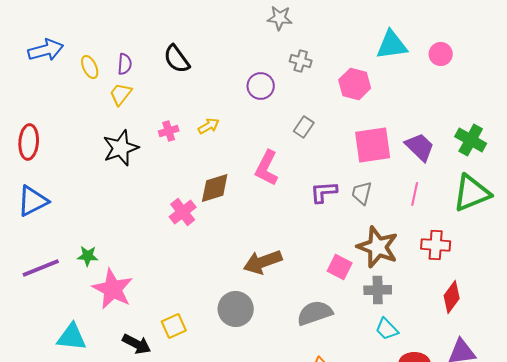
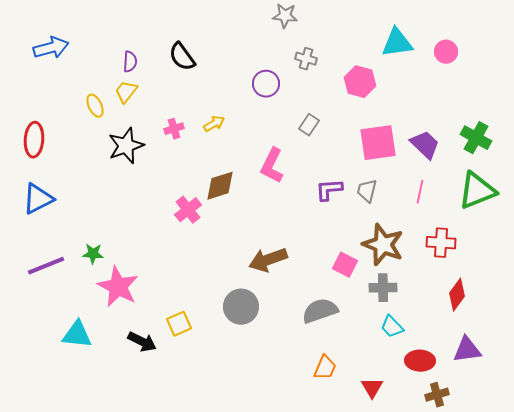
yellow ellipse: (90, 67) -> (95, 106), moved

